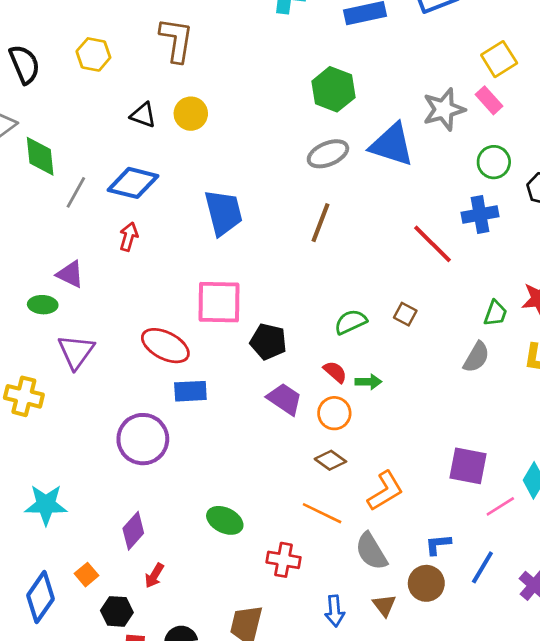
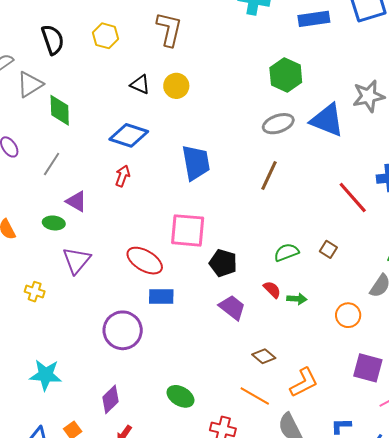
gray line: (76, 192) -> (52, 164), moved
yellow cross: (24, 396) -> (35, 292), size x0.7
orange circle: (334, 413) -> (348, 315), moved

